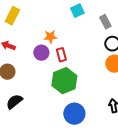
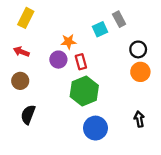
cyan square: (77, 11) -> (100, 29), moved
gray rectangle: (105, 22) -> (119, 19), moved
black semicircle: (14, 102) -> (28, 115), turned -30

